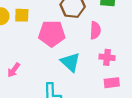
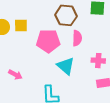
pink semicircle: (95, 30) -> (77, 38), moved
pink arrow: (14, 70) -> (15, 75), turned -96

